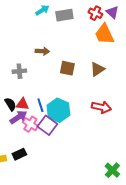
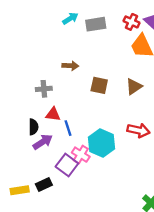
black semicircle: (10, 104) -> (33, 127), turned 32
red triangle: (22, 104) -> (53, 114), moved
cyan hexagon: (58, 110) -> (102, 143), moved
pink cross: (30, 124) -> (81, 155), moved
purple square: (47, 125) -> (67, 165), moved

